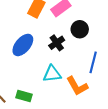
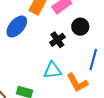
blue ellipse: (23, 45) -> (17, 27), moved

